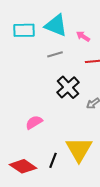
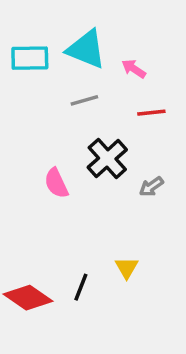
pink semicircle: (34, 122) -> (56, 183), moved, turned -84
yellow triangle: (79, 149) -> (127, 268), size x0.5

